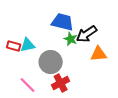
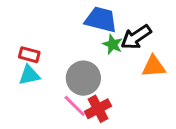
cyan triangle: (28, 45) -> (29, 75), moved
pink line: (28, 85) -> (75, 106), moved

